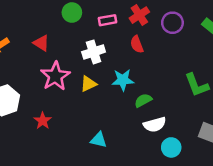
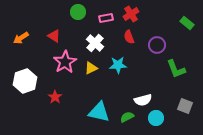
purple circle: (172, 23) -> (157, 45), moved
white cross: (94, 52) -> (95, 43), turned -30
green semicircle: (143, 100) -> (127, 117), moved
cyan triangle: (99, 140) -> (99, 112), size x1.6

